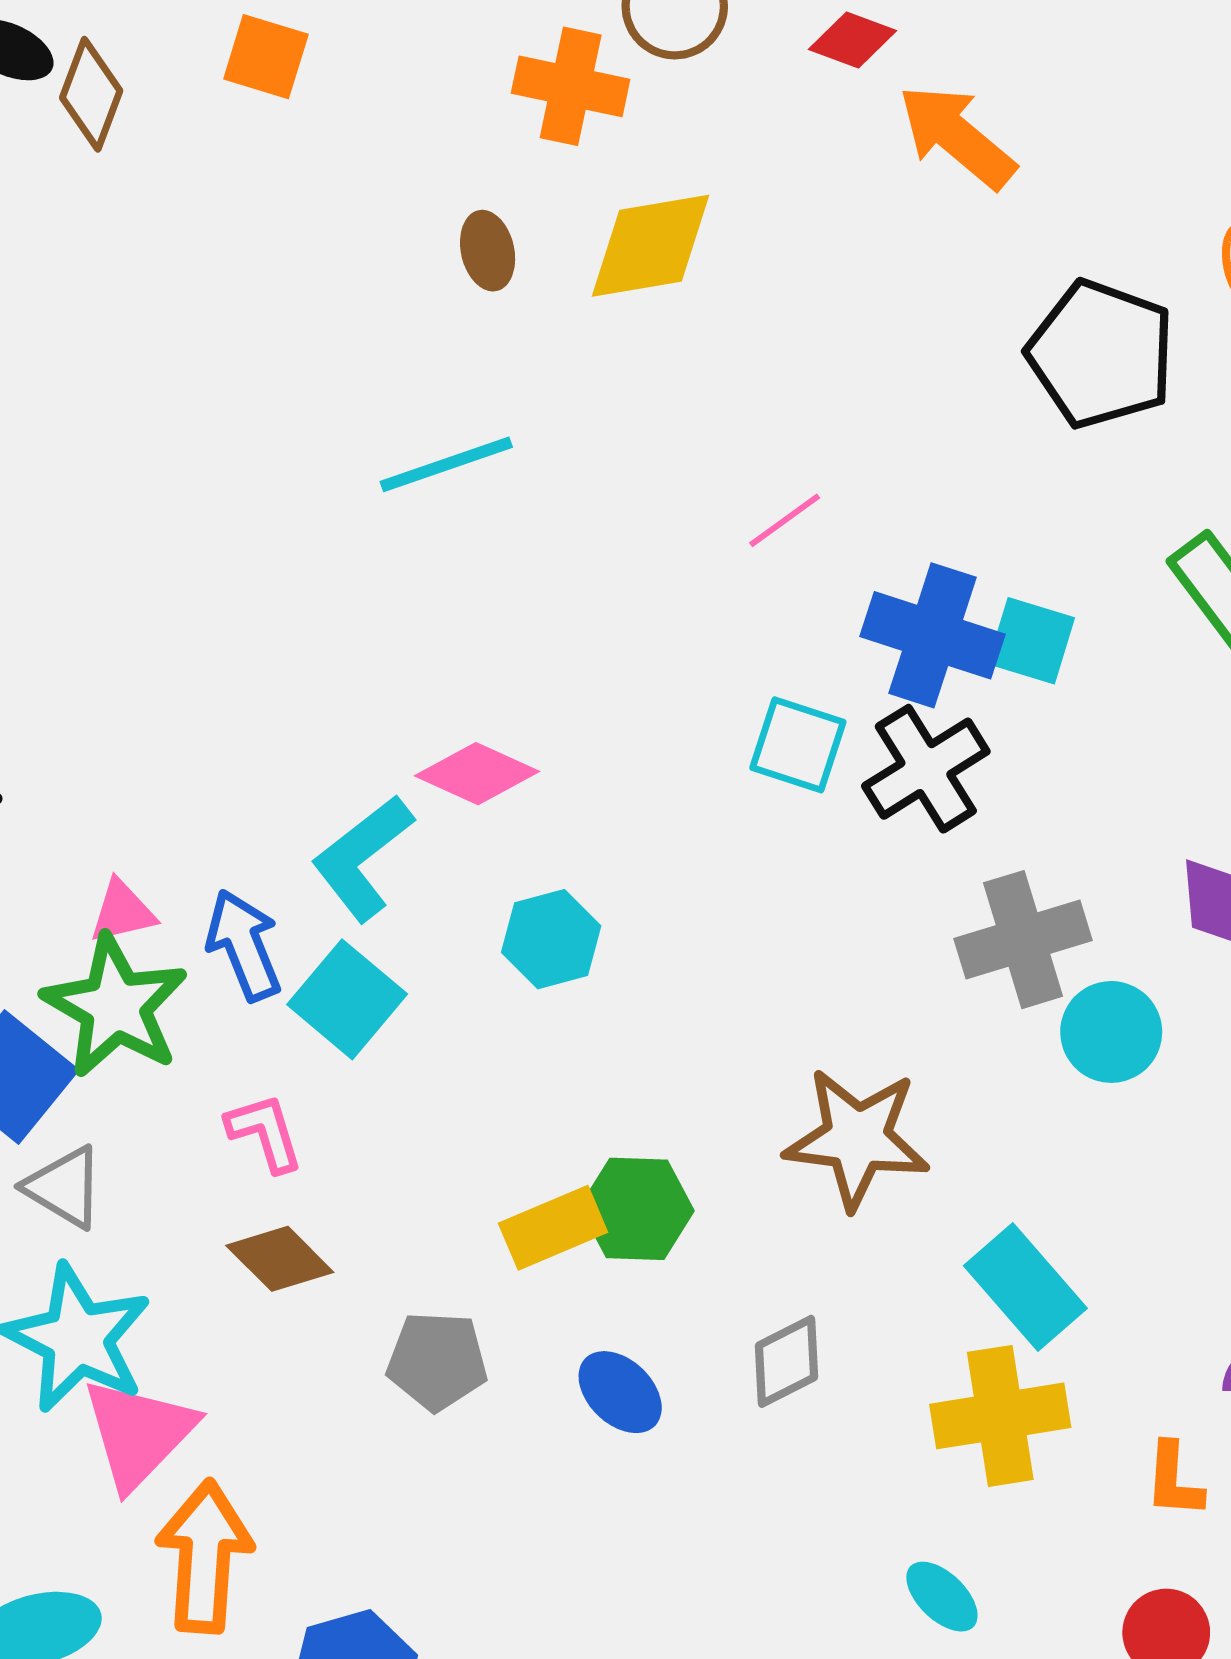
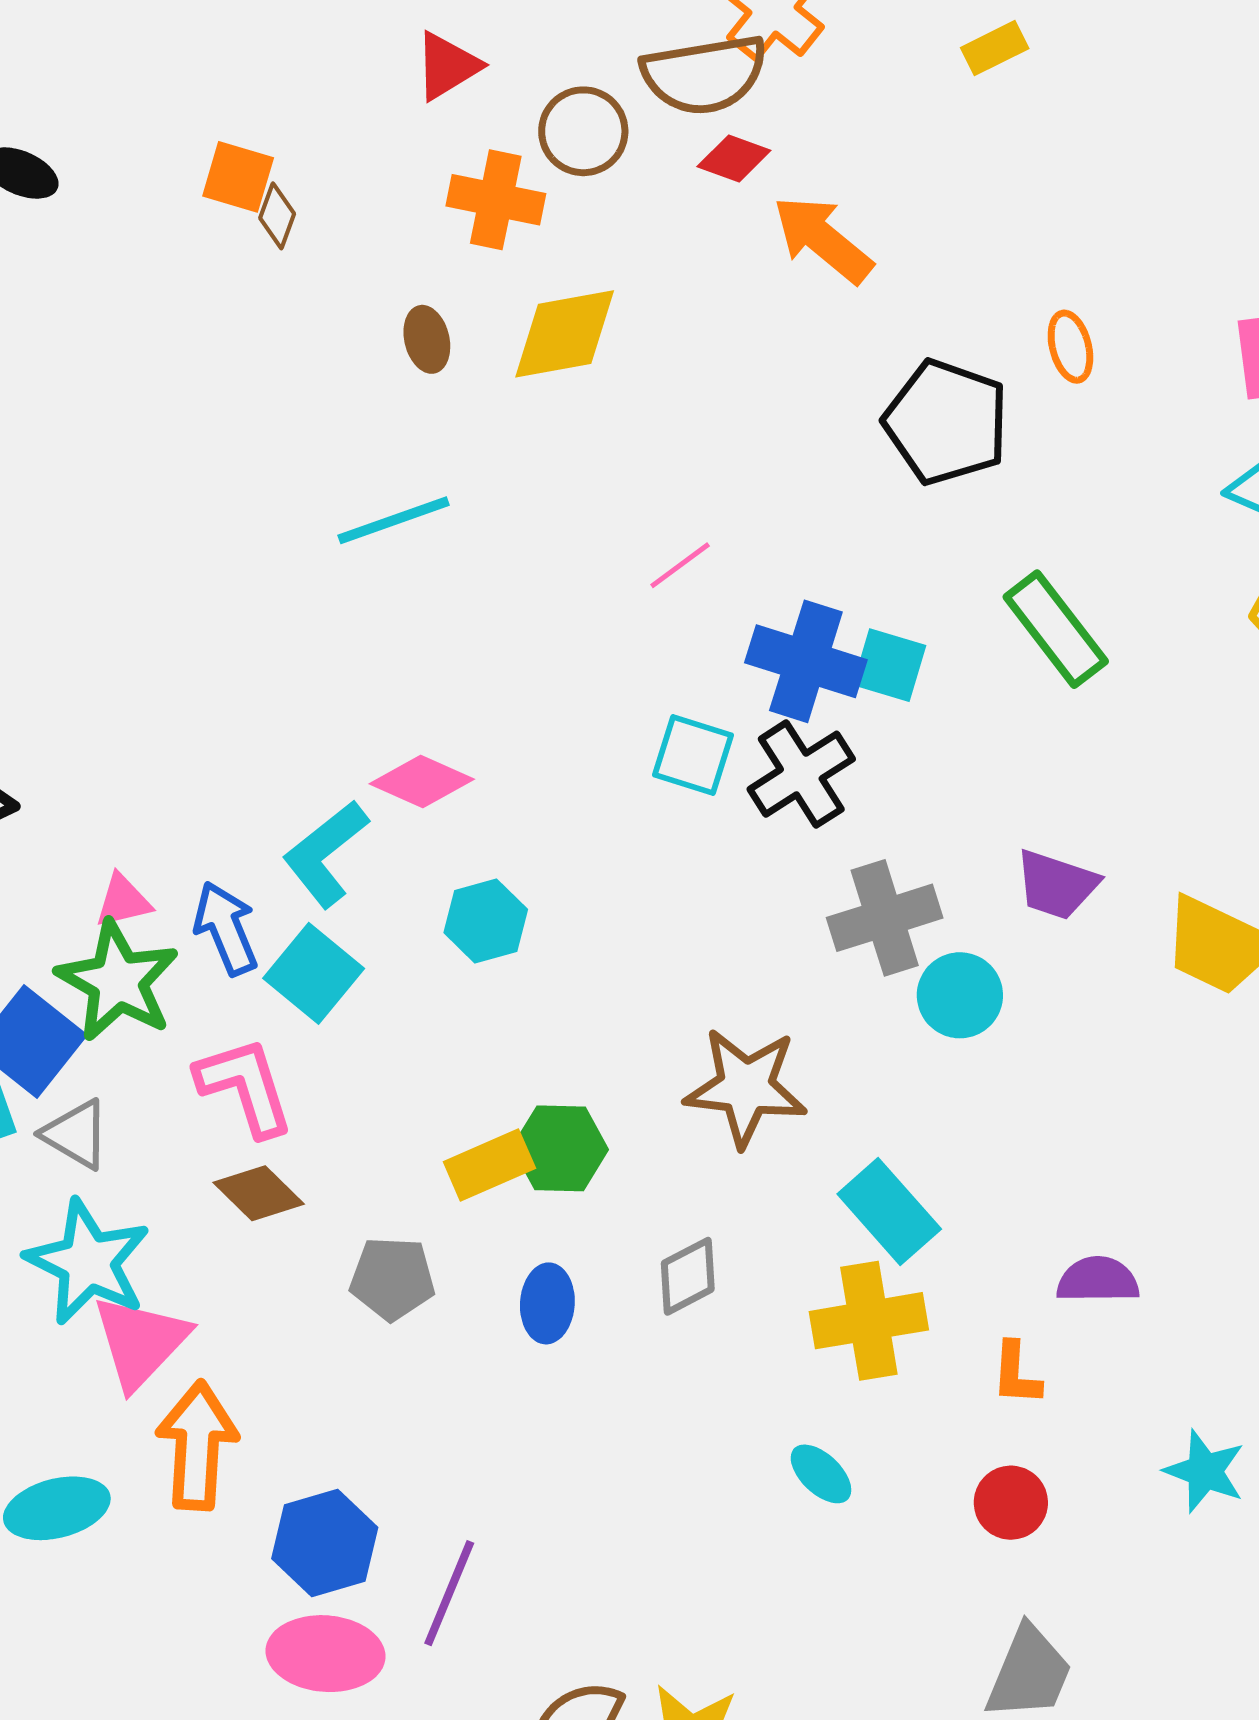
brown diamond: (91, 94) -> (277, 216), moved, size x0.7
pink L-shape: (265, 1132) -> (245, 1087), size x1.5
blue ellipse: (620, 1392) -> (547, 1303), turned 50

